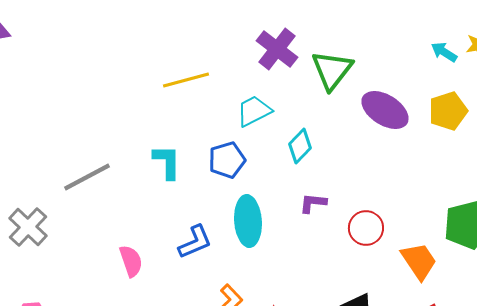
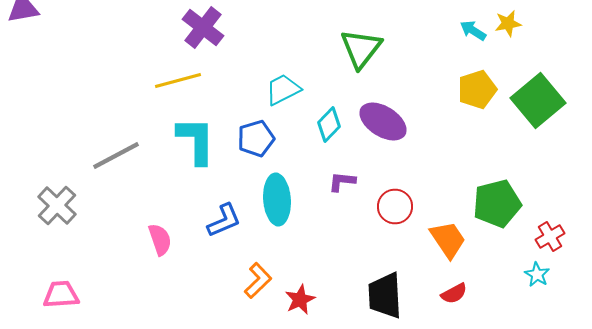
purple cross: (277, 49) -> (203, 28), moved
yellow line: (186, 80) -> (178, 80), moved
purple ellipse: (385, 110) -> (383, 122), moved
cyan L-shape: (167, 162) -> (196, 140), size x1.4

